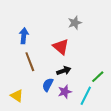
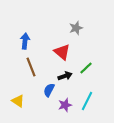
green line: (98, 77) -> (86, 68), moved
purple star: (65, 92) -> (65, 105), moved

